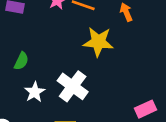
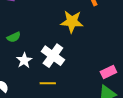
green semicircle: (21, 61) -> (14, 37), turned 40

